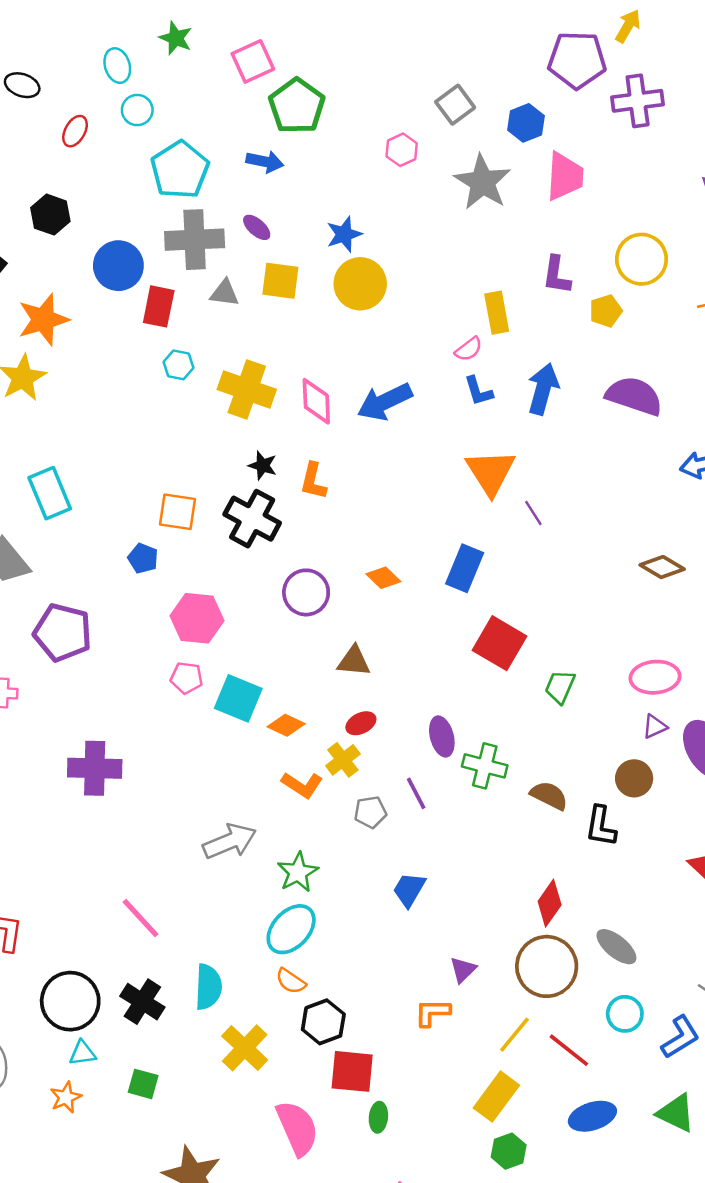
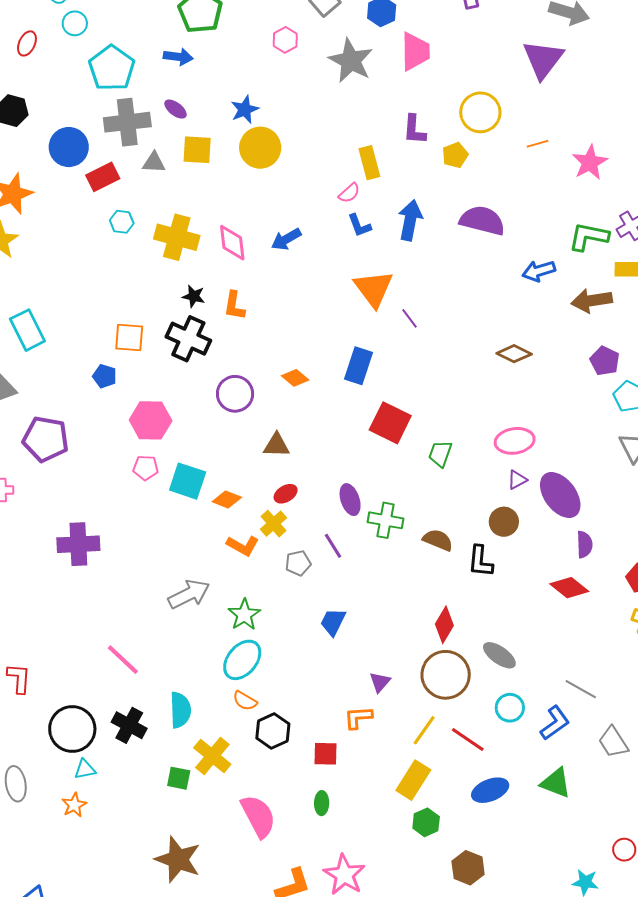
red rectangle: (159, 306) -> (103, 177), turned 56
blue arrow: (385, 402) -> (286, 239), size x0.7
red square: (352, 1071) -> (325, 754), moved, size x0.7
green square: (143, 1084) -> (179, 778), moved

